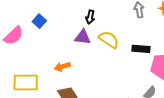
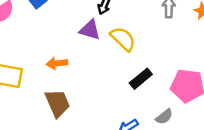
black rectangle: (141, 49) -> (141, 79), moved, turned -54

